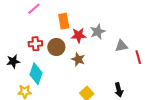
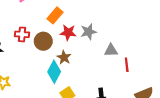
orange rectangle: (64, 21) -> (55, 15), turned 42
cyan diamond: (36, 74) -> (54, 72), moved

